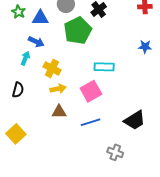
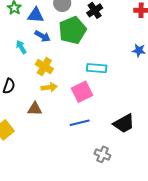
blue arrow: (36, 42) -> (43, 36), moved
cyan arrow: (25, 58) -> (21, 47), moved, turned -56
brown triangle: (59, 112) -> (35, 109), moved

